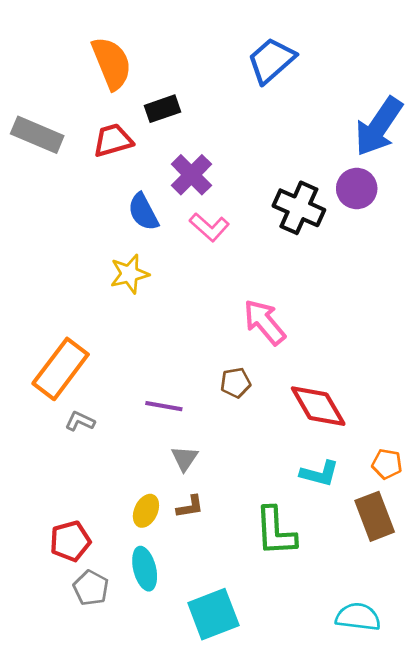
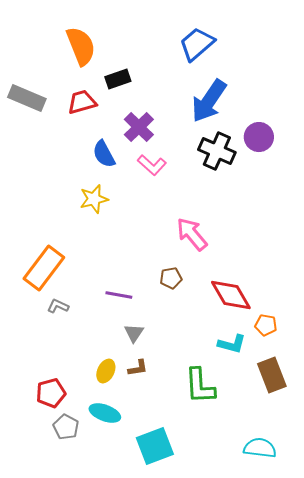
blue arrow: (379, 127) -> (209, 101), moved
orange pentagon: (387, 464) -> (266, 325), moved
cyan ellipse: (145, 569) -> (105, 413), turned -56

